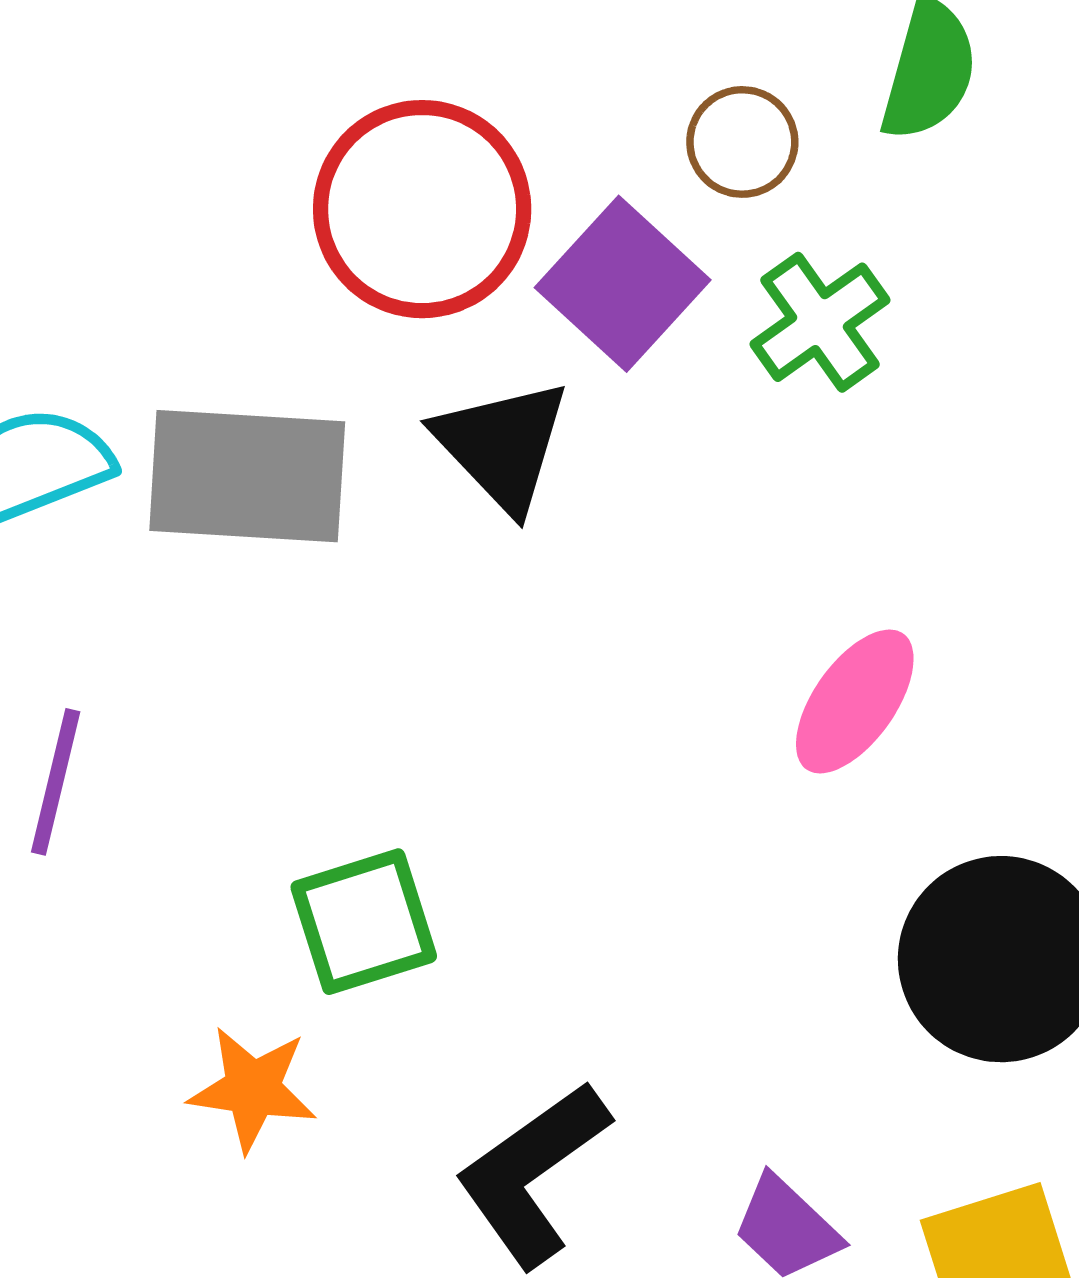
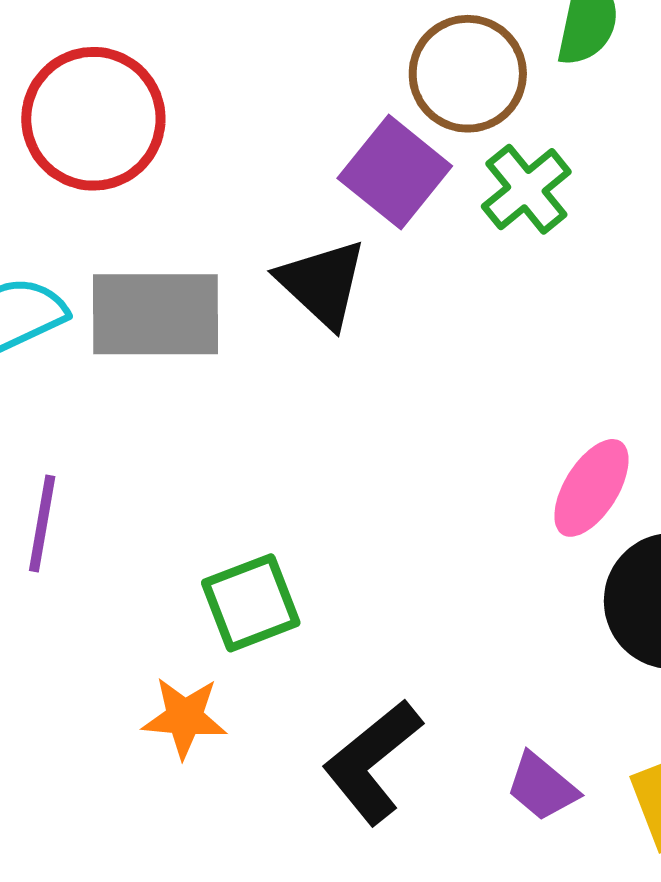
brown circle: (742, 142) -> (468, 74), size x1.6
red circle: (422, 209) -> (93, 119), moved
pink ellipse: (855, 701) -> (591, 488), moved

